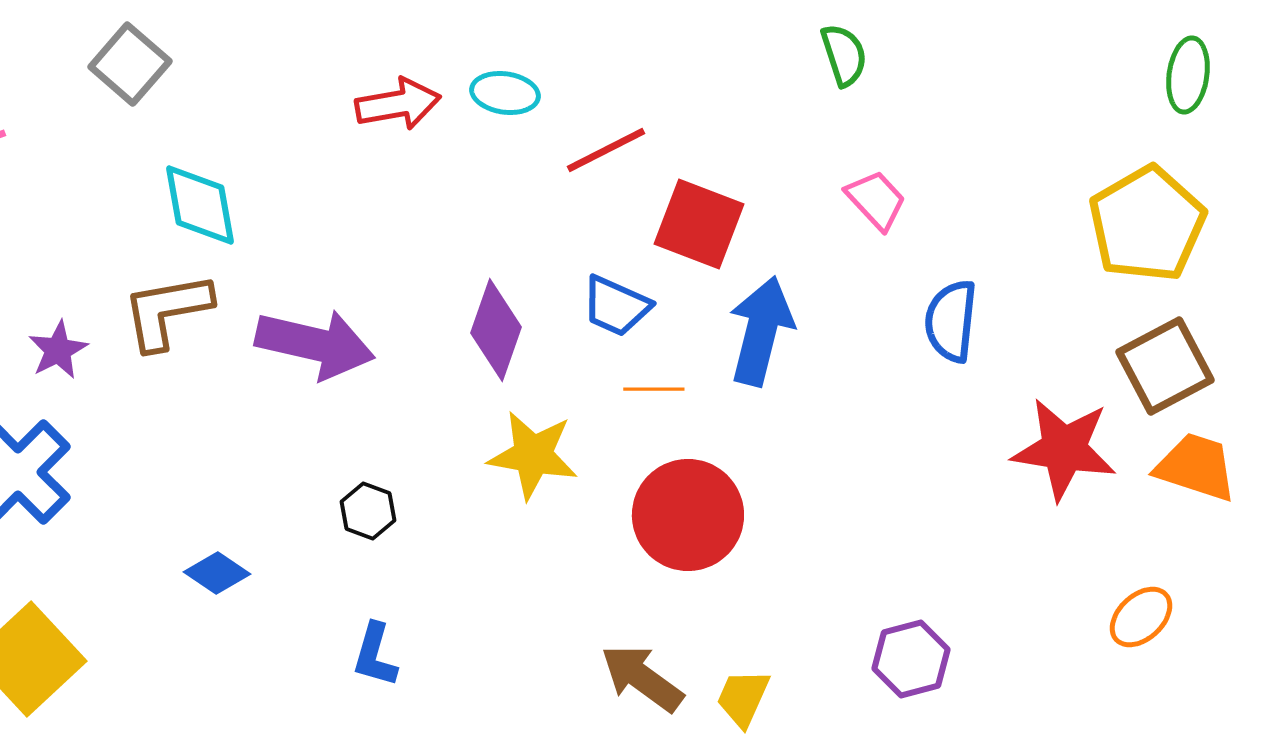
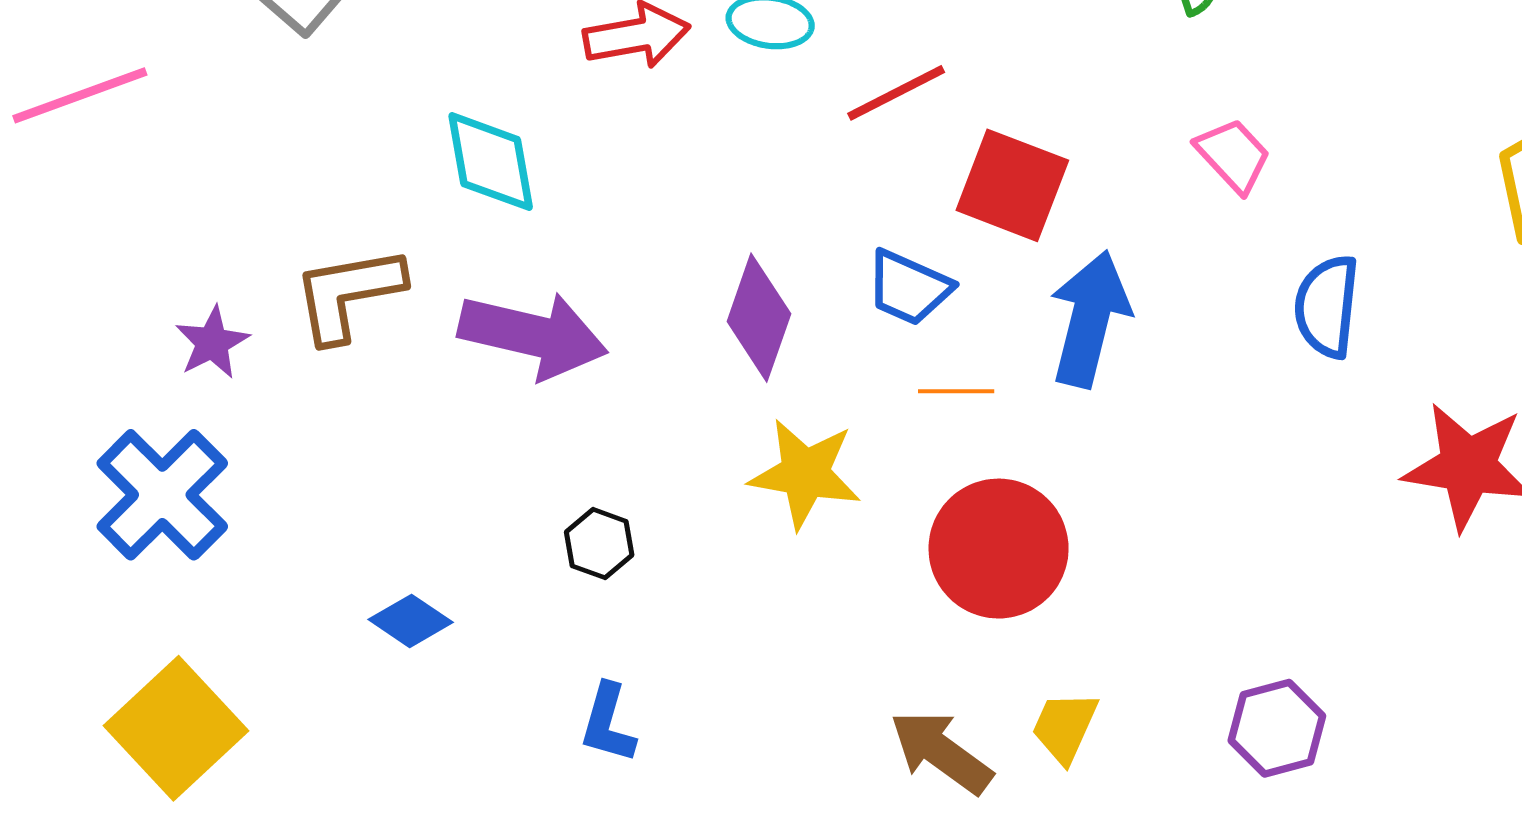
cyan diamond: (200, 205) -> (491, 162), moved
yellow trapezoid: (743, 698) -> (1065, 727), moved

